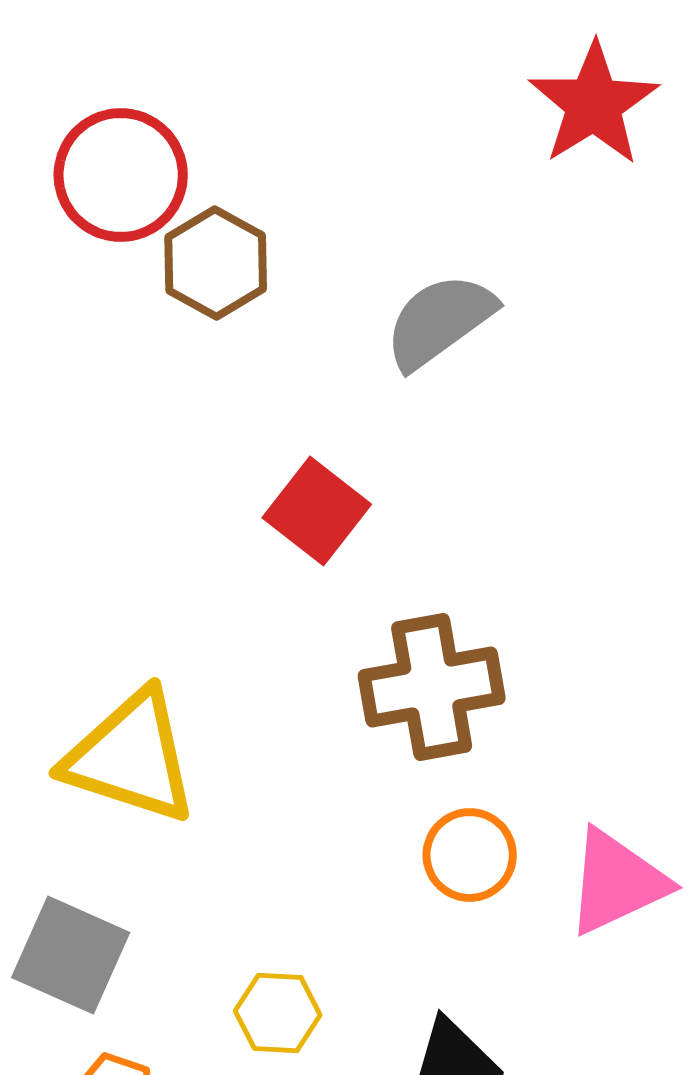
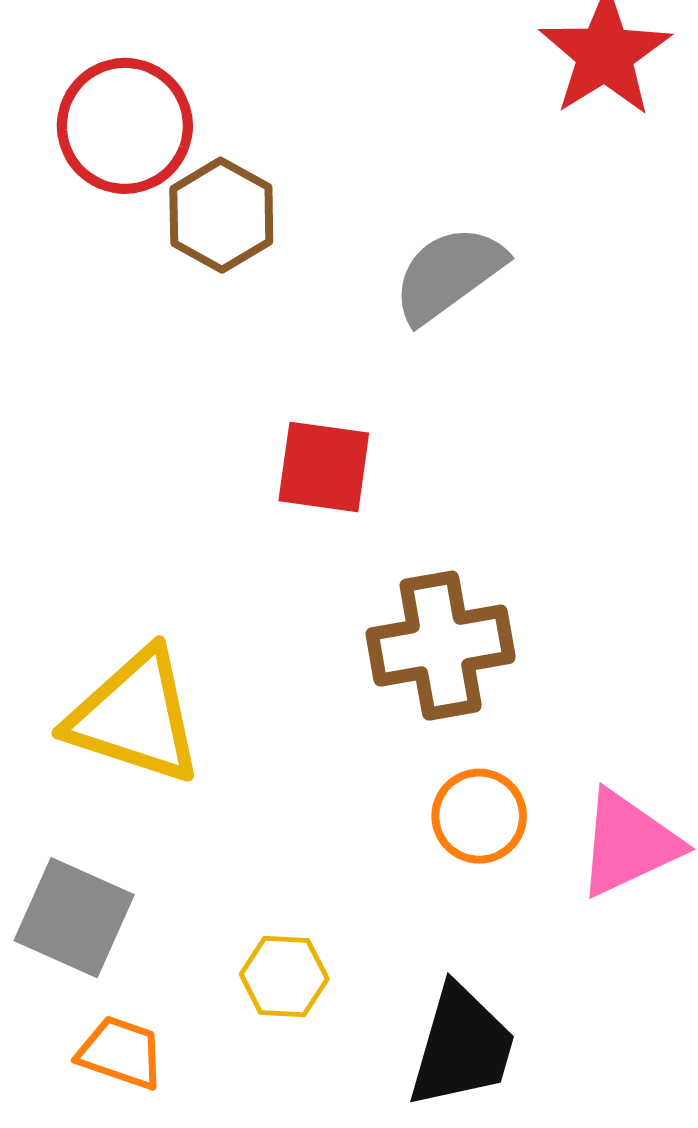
red square: (317, 511) -> (324, 467), turned -30

